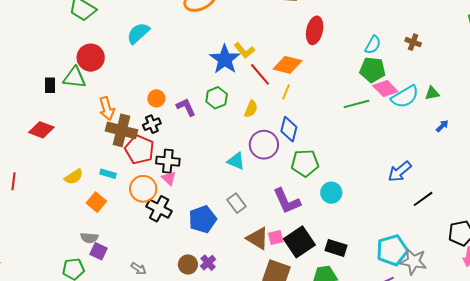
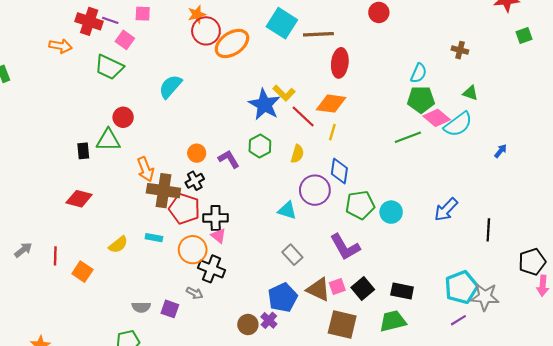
red ellipse: (315, 30) -> (340, 63), moved
brown cross: (413, 42) -> (460, 50), moved
red circle: (91, 58) -> (123, 117), size x0.7
green triangle: (432, 93) -> (470, 93), moved, turned 35
blue arrow: (400, 172) -> (446, 210), moved
cyan circle: (331, 193) -> (391, 212), moved
black line: (423, 199) -> (488, 230), turned -45
orange square: (96, 202) -> (82, 272), moved
blue pentagon: (203, 219) -> (283, 297), moved
black square: (299, 242) -> (363, 289), size x0.7
purple square: (99, 251) -> (170, 309), moved
gray arrow: (139, 269) -> (195, 293), moved

